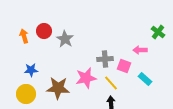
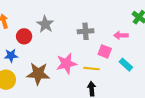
red circle: (44, 31) -> (24, 36), moved
gray cross: (105, 59) -> (86, 31), moved
yellow line: (111, 83) -> (92, 69), turned -42

